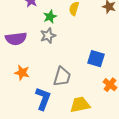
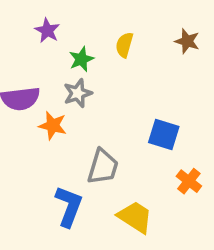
orange star: (22, 73) -> (53, 126), moved
yellow trapezoid: (80, 105) -> (135, 217), turned 45

